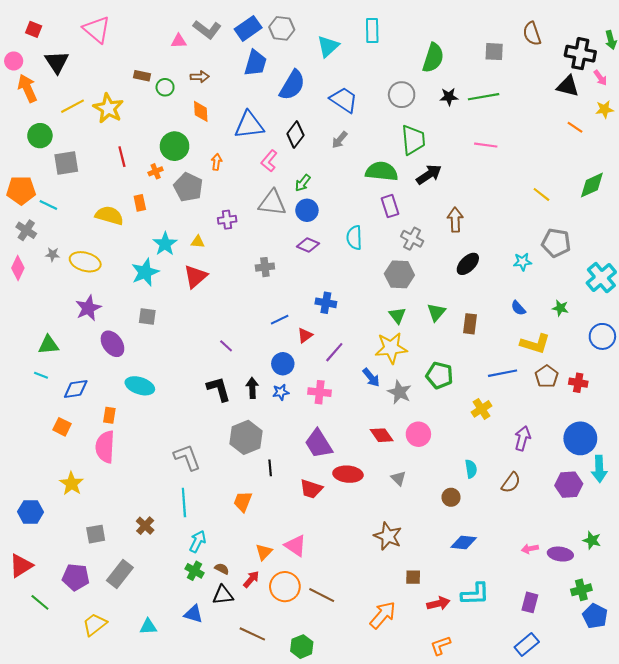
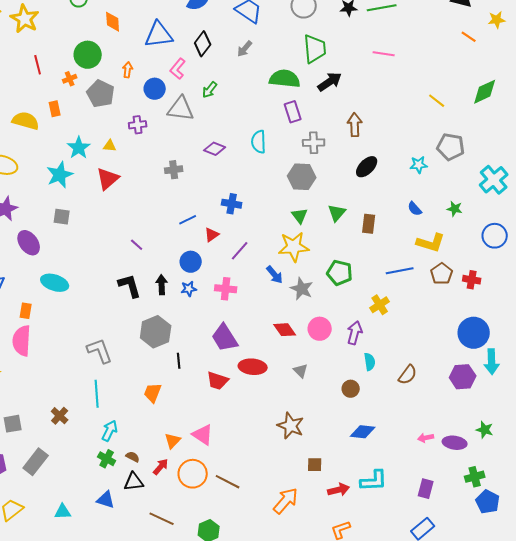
blue circle: (307, 210) -> (155, 89), moved
gray cross: (412, 239) -> (314, 143), turned -30
purple arrow: (522, 438) -> (355, 333), moved

